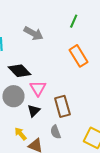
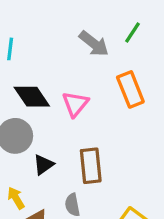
gray arrow: (34, 33) -> (94, 44), moved
pink triangle: (38, 88) -> (75, 104), moved

